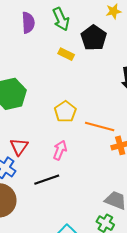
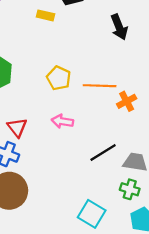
pink arrow: (60, 150) -> (62, 121), turned -90
black line: (47, 180) -> (103, 152), moved

